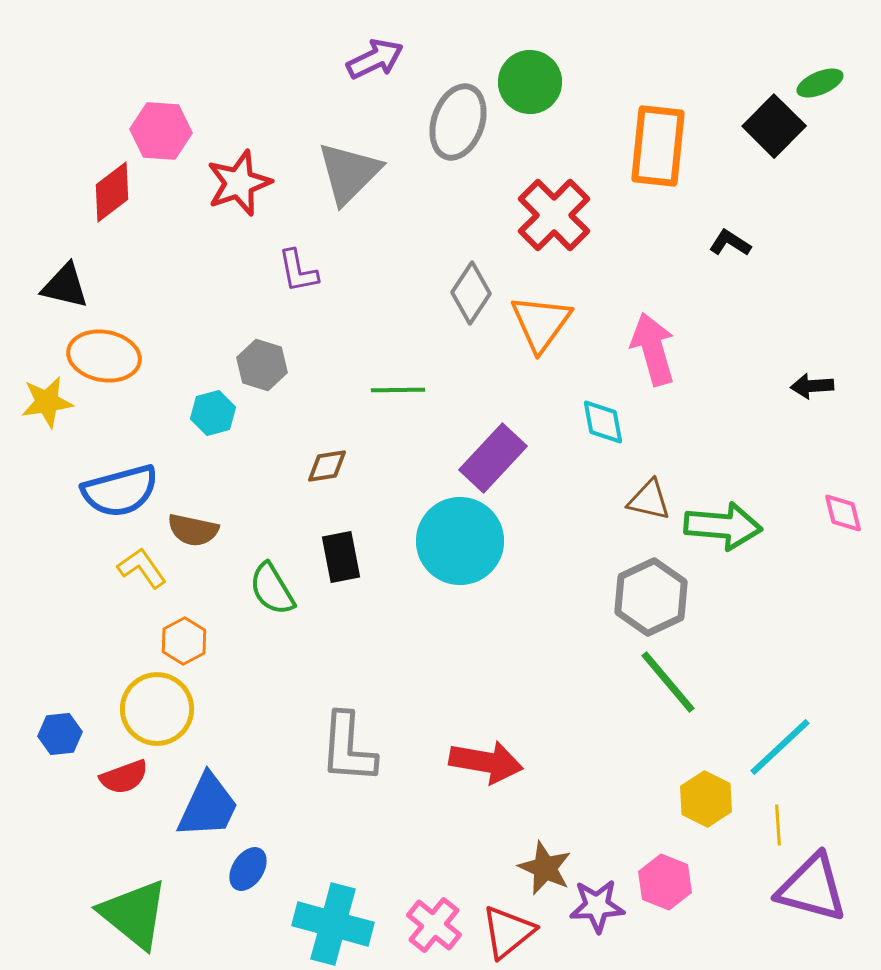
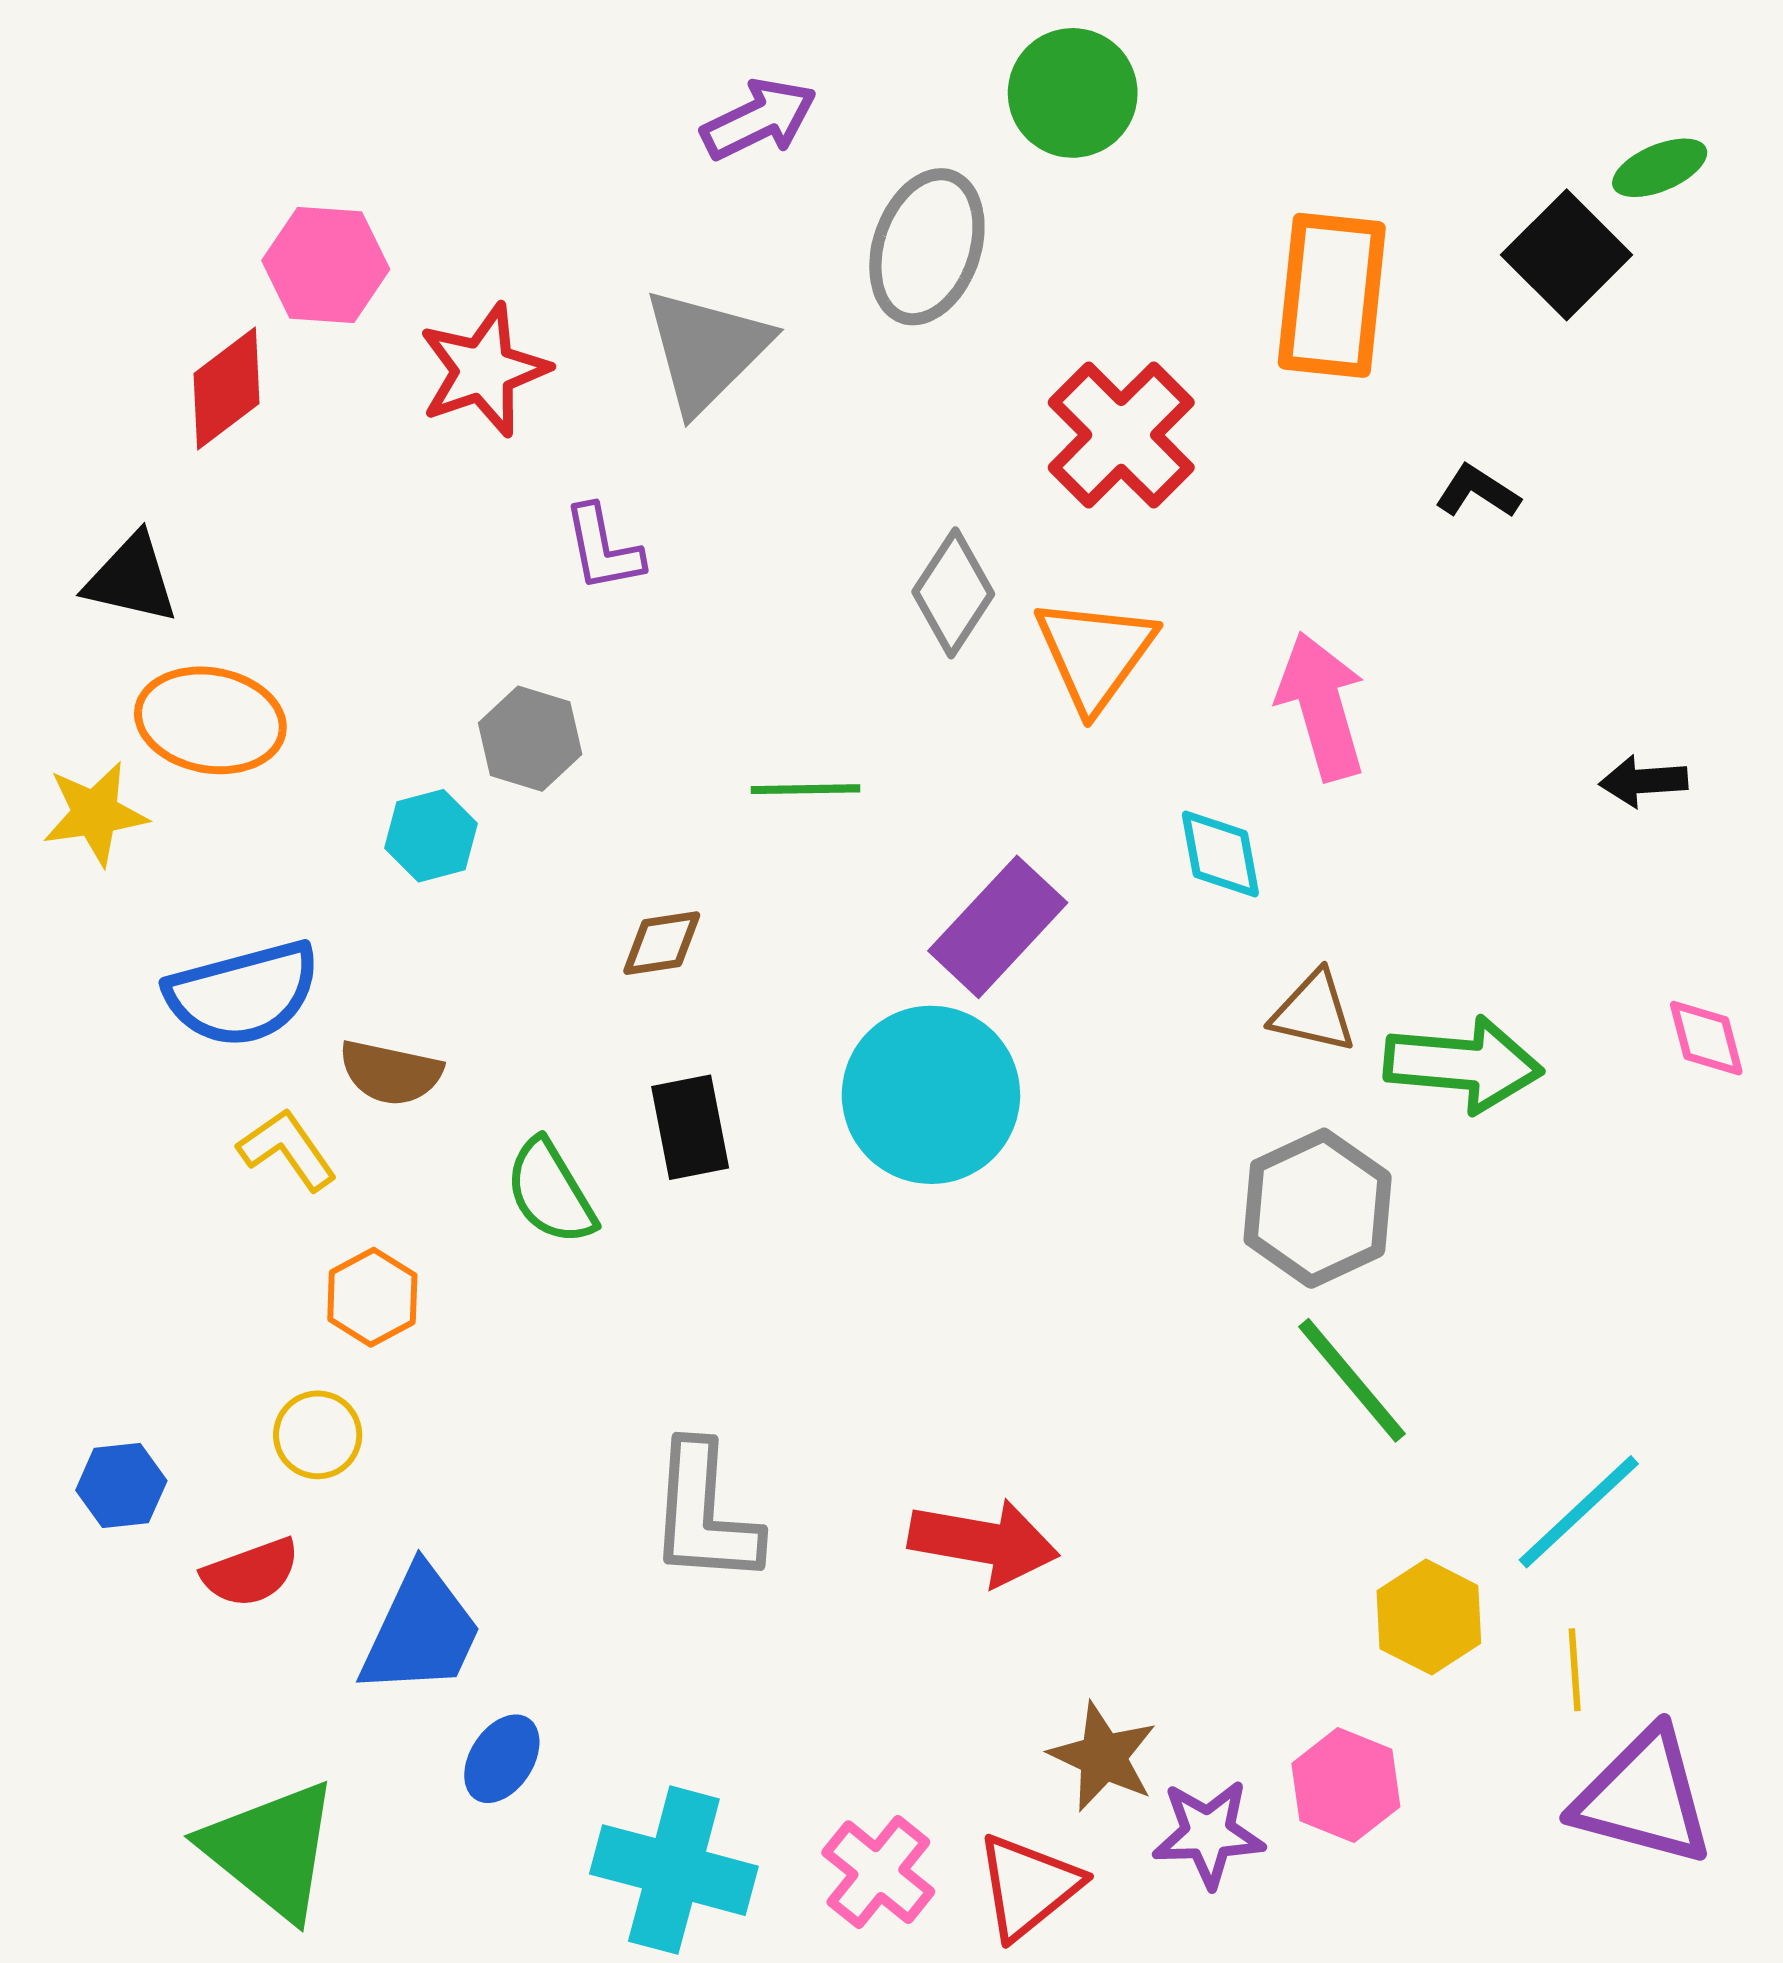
green circle: (530, 82) -> (1073, 93), moved
yellow circle: (157, 709) -> (318, 1435), size x0.6

